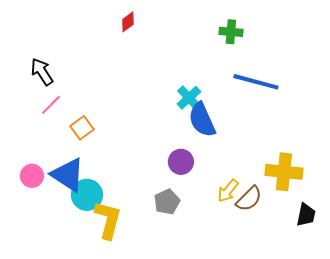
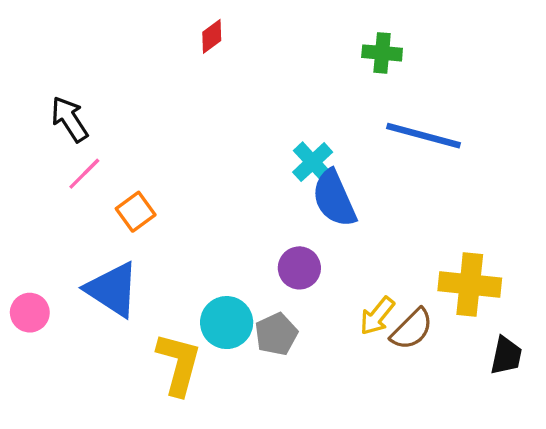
pink circle: (32, 176) -> (30, 313), moved
cyan circle: (87, 195) -> (227, 323), moved

